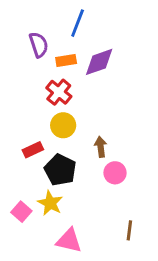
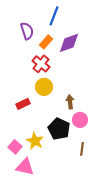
orange rectangle: (66, 60) -> (46, 42), turned -40
black pentagon: (60, 170) -> (59, 129), moved
brown line: (129, 230) -> (82, 149), moved
pink triangle: (69, 240) -> (25, 167), moved

